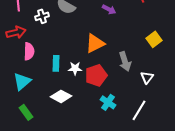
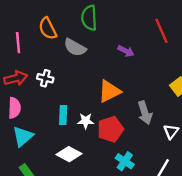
white cross: (42, 16) -> (45, 78), moved, turned 32
pink semicircle: (29, 51) -> (14, 108), moved

